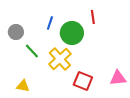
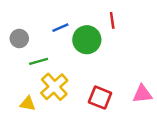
blue line: (50, 23) -> (60, 28), turned 48
green line: (32, 51) -> (39, 61), turned -63
yellow cross: (60, 59) -> (54, 87), moved

